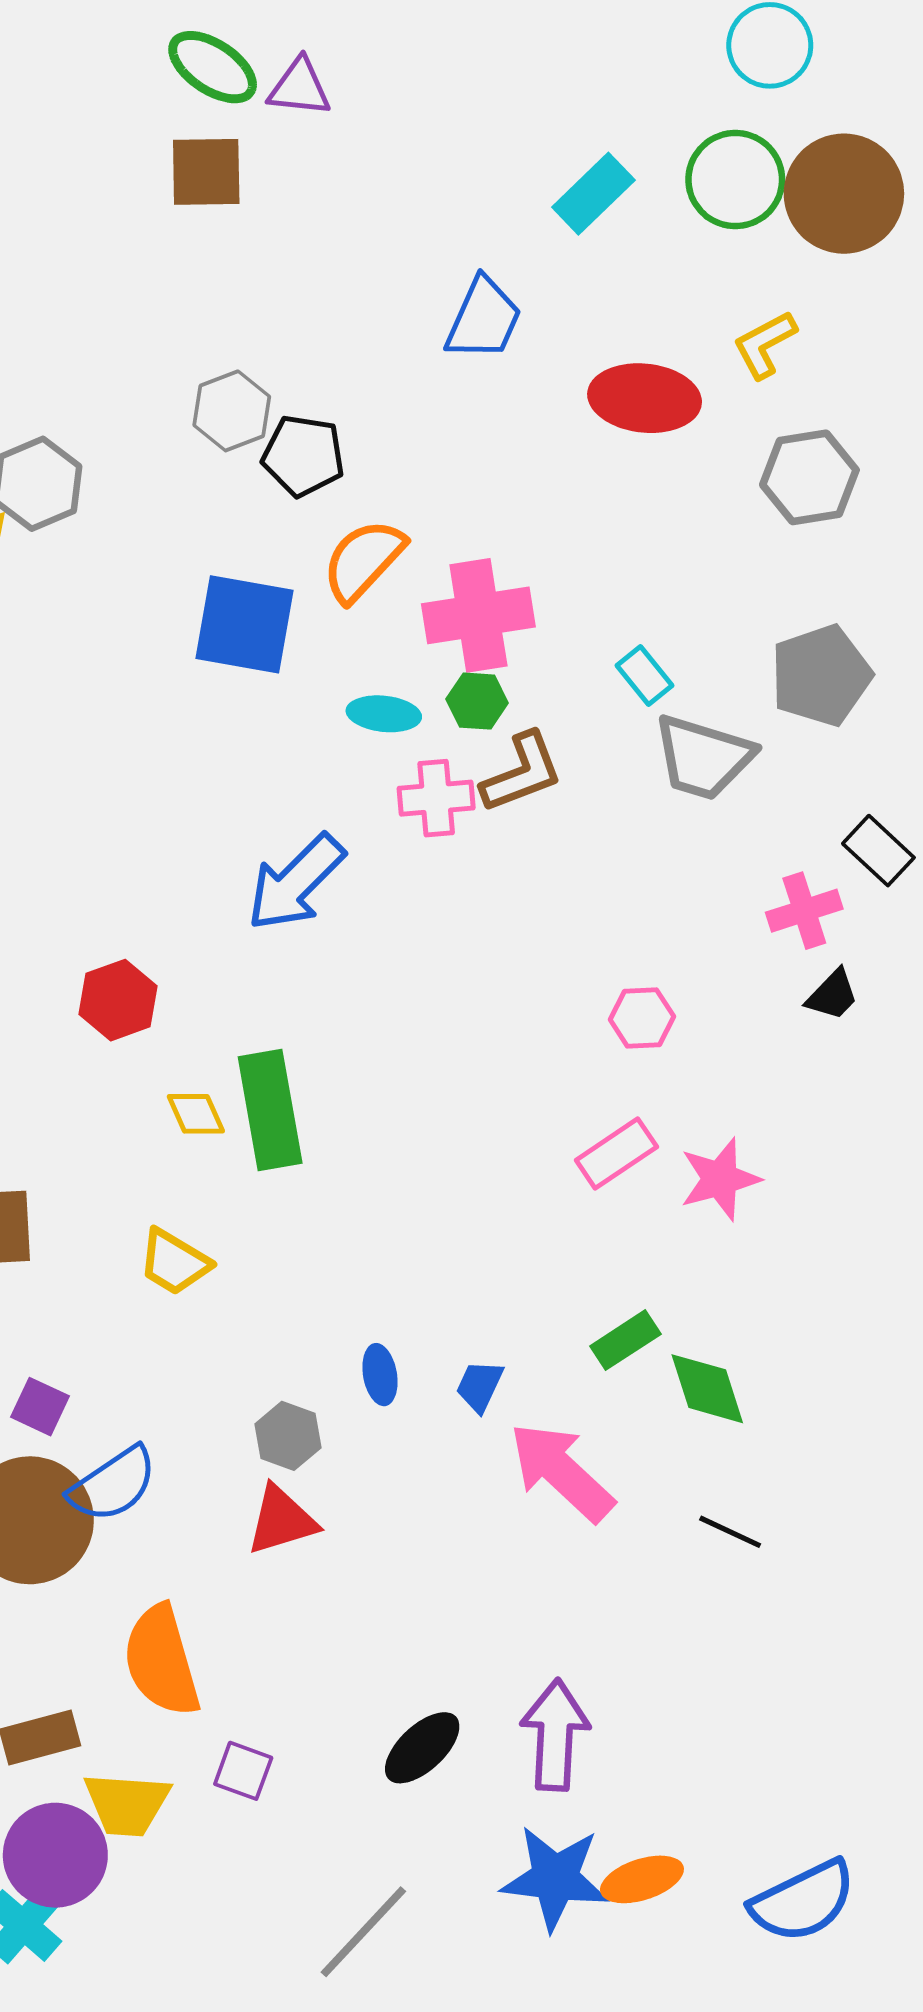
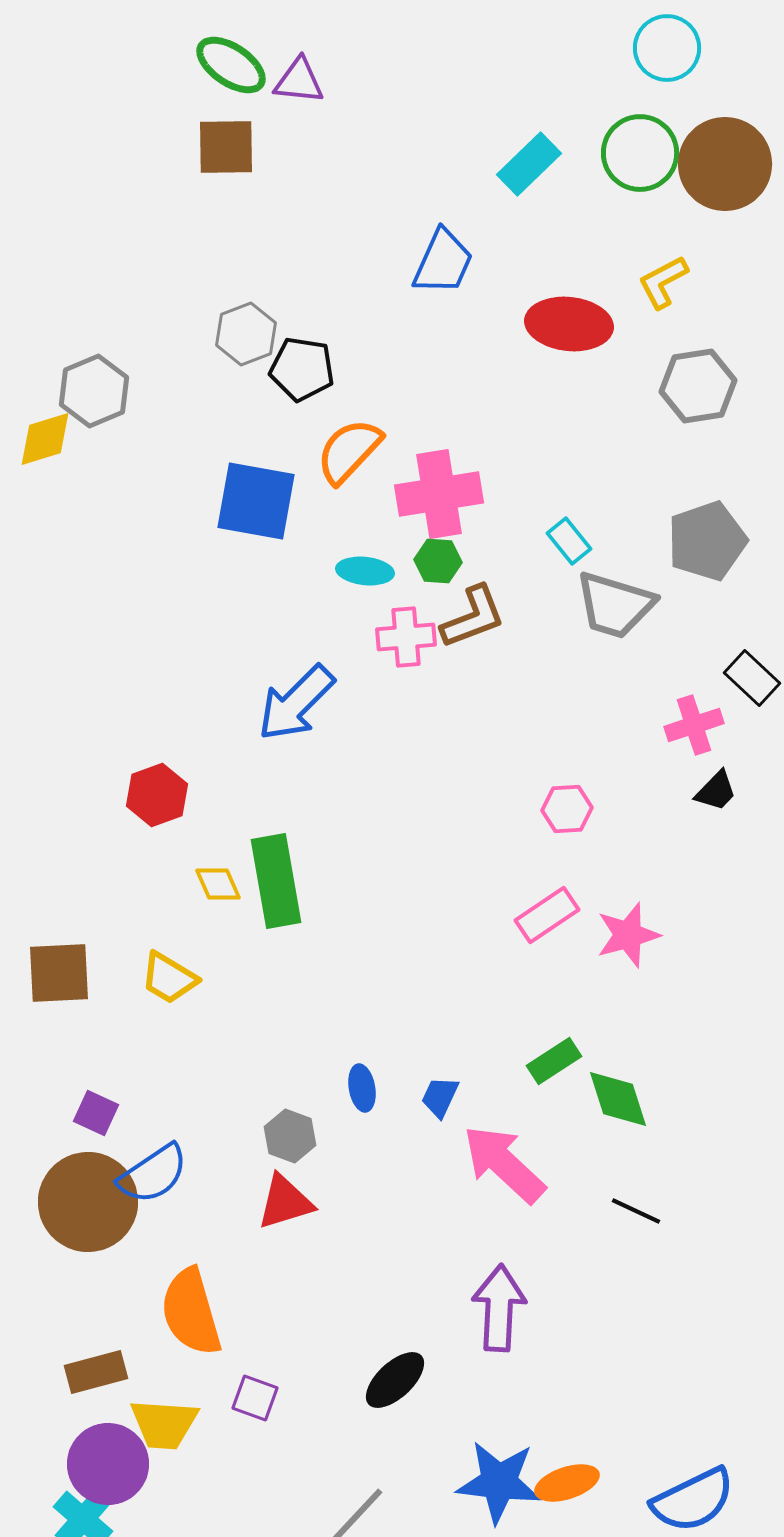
yellow trapezoid: (174, 1262) -> (169, 978), moved
purple arrow: (555, 1735) -> (499, 1308), moved

